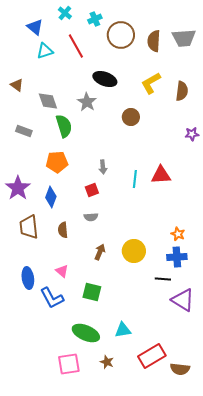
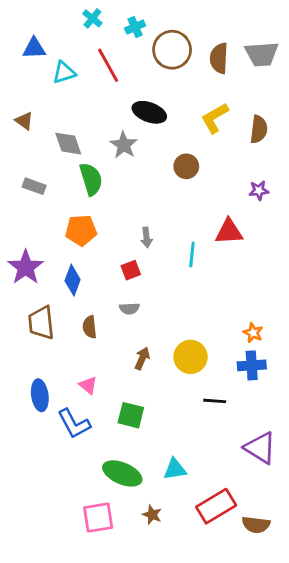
blue triangle: (35, 27) -> (34, 48), moved, turned -42
purple star: (192, 134) -> (259, 190), moved
red triangle: (161, 175) -> (229, 232), moved
black line: (163, 279) -> (215, 401), moved
purple triangle: (183, 300) -> (260, 448), moved

